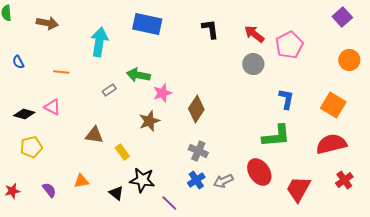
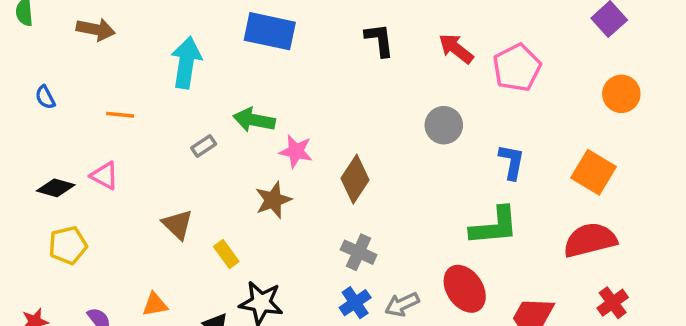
gray circle: (253, 64) -> (444, 125), moved
pink star: (162, 93) -> (296, 151), turned 30
brown triangle: (94, 135) -> (178, 224), turned 36

